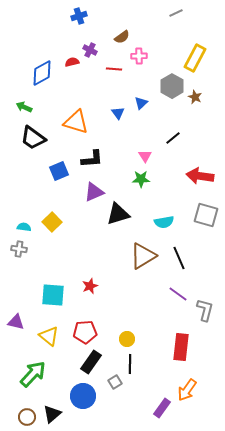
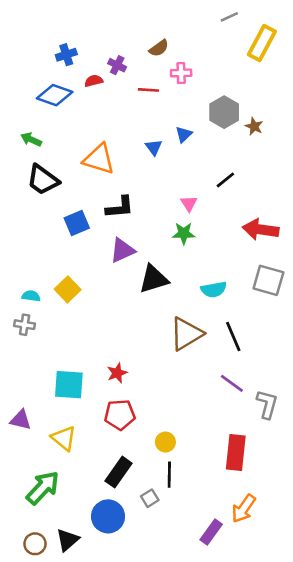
blue cross: (79, 16) -> (66, 55), moved
yellow rectangle: (195, 58) -> (262, 43), moved
blue diamond: (42, 73) -> (55, 95), turned 48
red pentagon: (85, 332) -> (120, 415), moved

